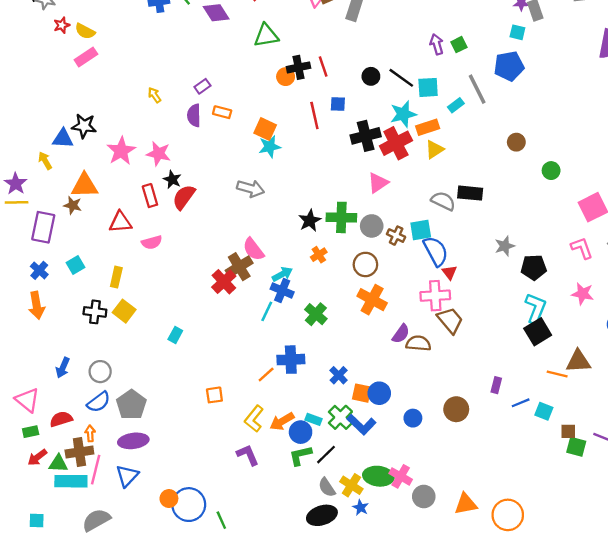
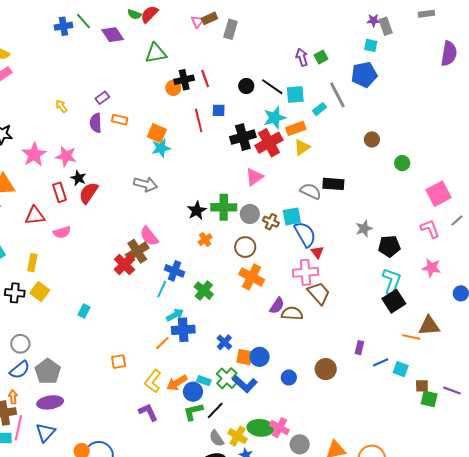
cyan arrow: (282, 274) -> (175, 315), moved

